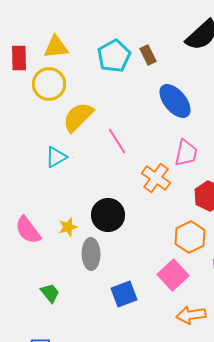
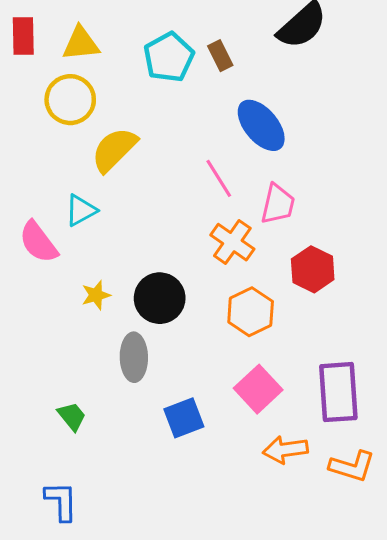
red rectangle: (19, 58) -> (23, 36), moved
pink line: (117, 141) -> (219, 178), moved
yellow star: (68, 227) -> (96, 295), moved
pink semicircle: (28, 230) -> (38, 242), moved
orange hexagon: (190, 237) -> (251, 312), moved

